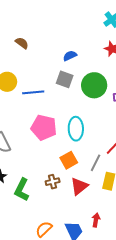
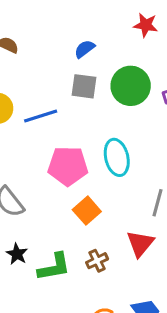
orange square: (69, 160) -> (87, 211), moved
brown cross: (53, 182) -> (97, 261), moved
green L-shape: (22, 190) -> (54, 267), turned -115

